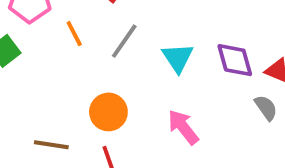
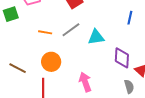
orange line: (74, 34) -> (45, 32), moved, turned -72
cyan triangle: (178, 58) -> (96, 37), moved, turned 36

